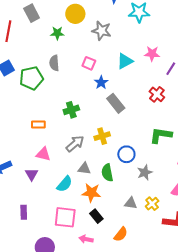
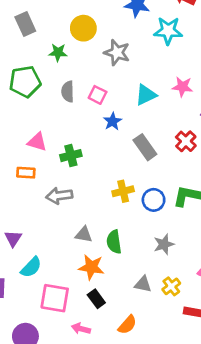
gray semicircle: (54, 63) -> (68, 92), moved
green pentagon: (31, 78) -> (25, 82), moved
gray rectangle: (116, 103) -> (145, 147), moved
yellow cross: (102, 136) -> (123, 191), moved
gray arrow: (75, 144) -> (59, 196), moved, turned -150
pink triangle: (43, 154) -> (37, 142), moved
blue circle: (126, 154) -> (154, 200), moved
cyan semicircle: (65, 184) -> (31, 267), moved

